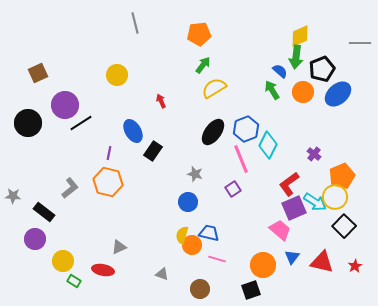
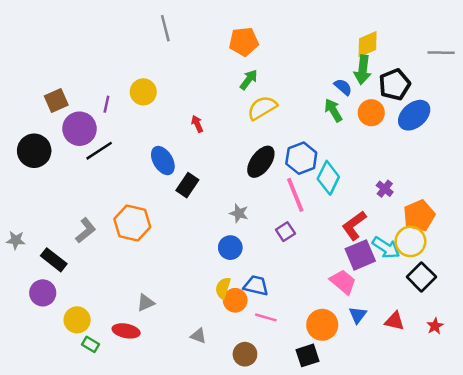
brown square: (38, 73) -> (56, 100), moved
purple line: (109, 153) -> (106, 104), moved
red triangle: (322, 262) -> (395, 321), size x0.7

